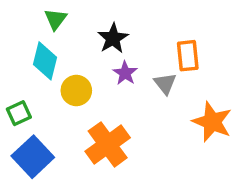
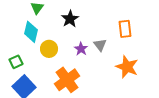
orange rectangle: (188, 56) -> (125, 29), moved
purple star: (125, 73) -> (81, 49), moved

